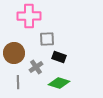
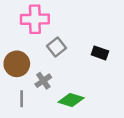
gray square: (47, 39) -> (57, 47), turned -35
black rectangle: (59, 57) -> (100, 53), moved

